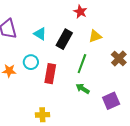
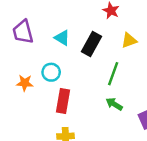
red rectangle: (50, 74) -> (63, 101), moved

